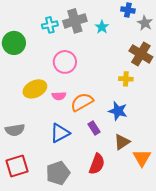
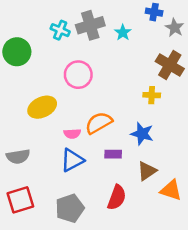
cyan cross: (50, 25) -> (60, 30), turned 35
pink semicircle: (59, 96) -> (72, 134), moved
purple rectangle: (94, 128) -> (113, 154), turned -56
orange triangle: (142, 158) -> (171, 190), turned -42

